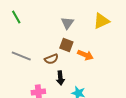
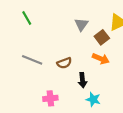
brown square: (66, 45) -> (102, 37), moved, turned 32
black arrow: (60, 78) -> (83, 80), moved

